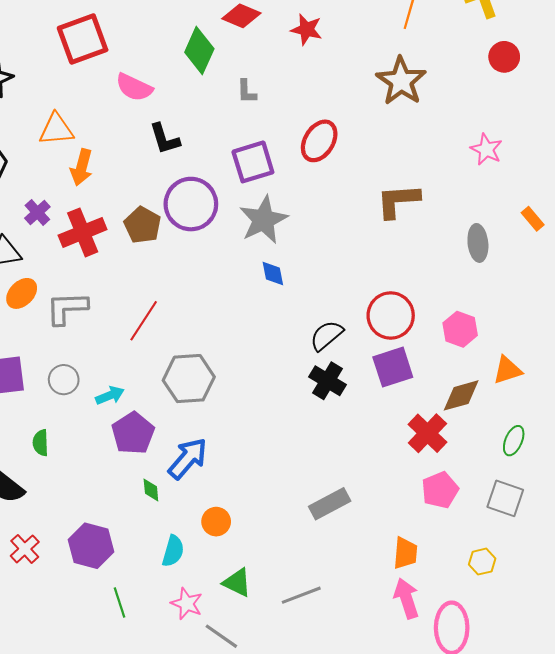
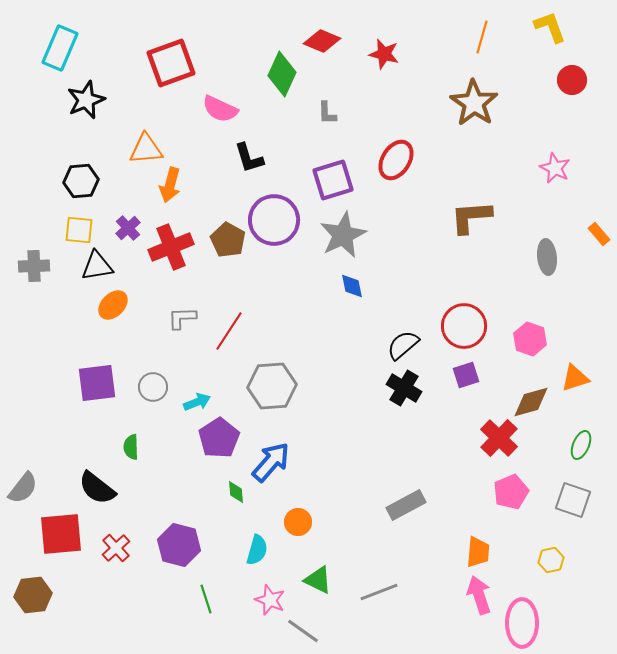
gray L-shape: (67, 308) -> (182, 318), moved, size x0.7
purple square: (393, 367) -> (466, 375), size x0.7

